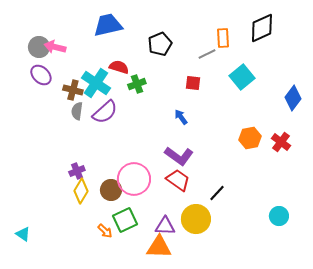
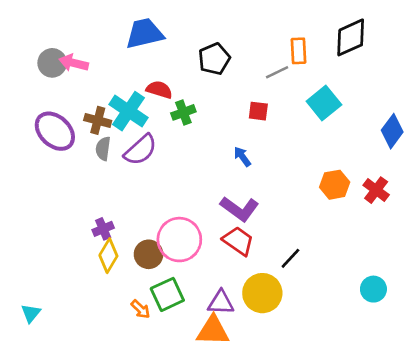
purple ellipse: (41, 75) -> (55, 131), moved, size x1.4
cyan triangle: (23, 234) -> (31, 313), turned 35

